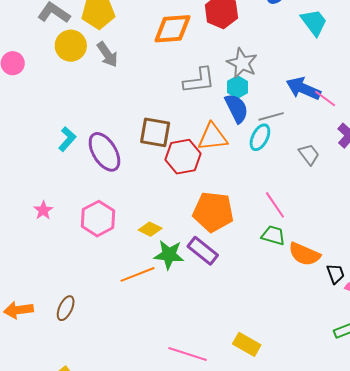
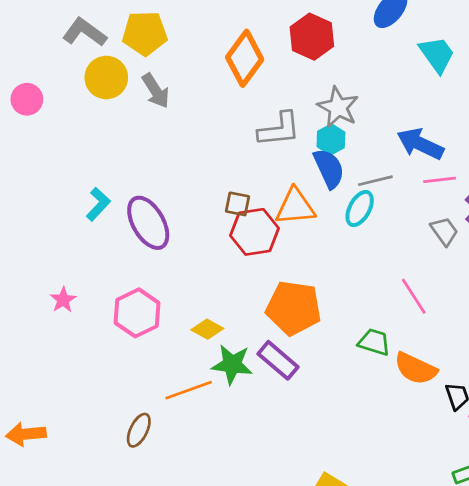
orange diamond: (172, 29) -> (245, 58), turned -51
pink line: (325, 98) -> (440, 180), moved, turned -45
brown square: (155, 132) -> (237, 204), moved, size x0.6
gray trapezoid: (309, 154) -> (444, 231), moved
pink line: (275, 205) -> (414, 296), moved
brown ellipse: (66, 308) -> (139, 430), moved

